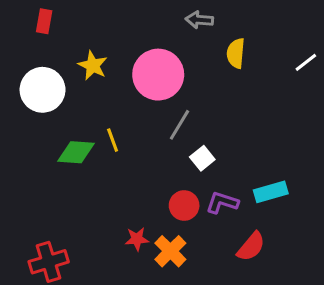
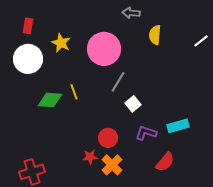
red rectangle: (44, 21) -> (28, 26), moved
red circle: (184, 206) -> (108, 138), moved

